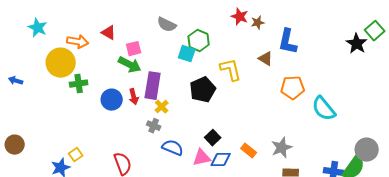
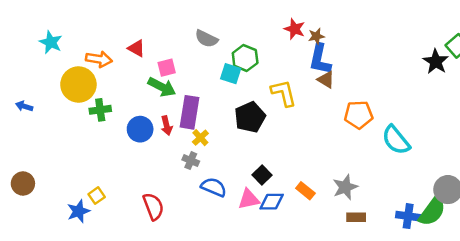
blue L-shape: (288, 42) -> (320, 59), moved

